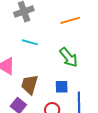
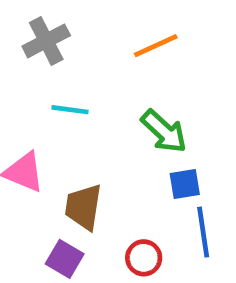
blue square: (62, 87) -> (185, 184), moved

